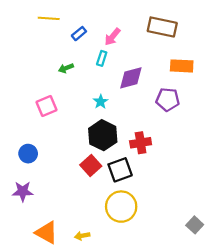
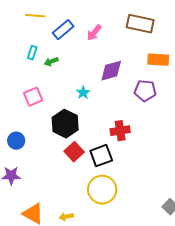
blue rectangle: (79, 34) -> (63, 30), size x1.5
cyan rectangle: (102, 58) -> (32, 53), moved
black hexagon: (103, 135) -> (65, 124), moved

